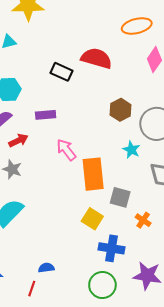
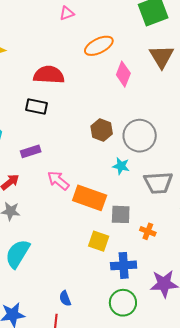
red semicircle: (97, 58) -> (49, 75), moved
orange rectangle: (93, 174) -> (90, 198), turned -52
blue semicircle: (46, 268) -> (65, 298), turned -91

